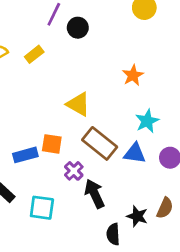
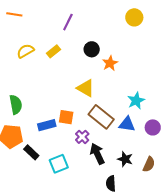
black circle: (78, 28) -> (92, 49), moved
orange star: (133, 75) -> (110, 63), moved
cyan square: (42, 208) -> (59, 164), turned -30
black star: (137, 216) -> (125, 159), moved

